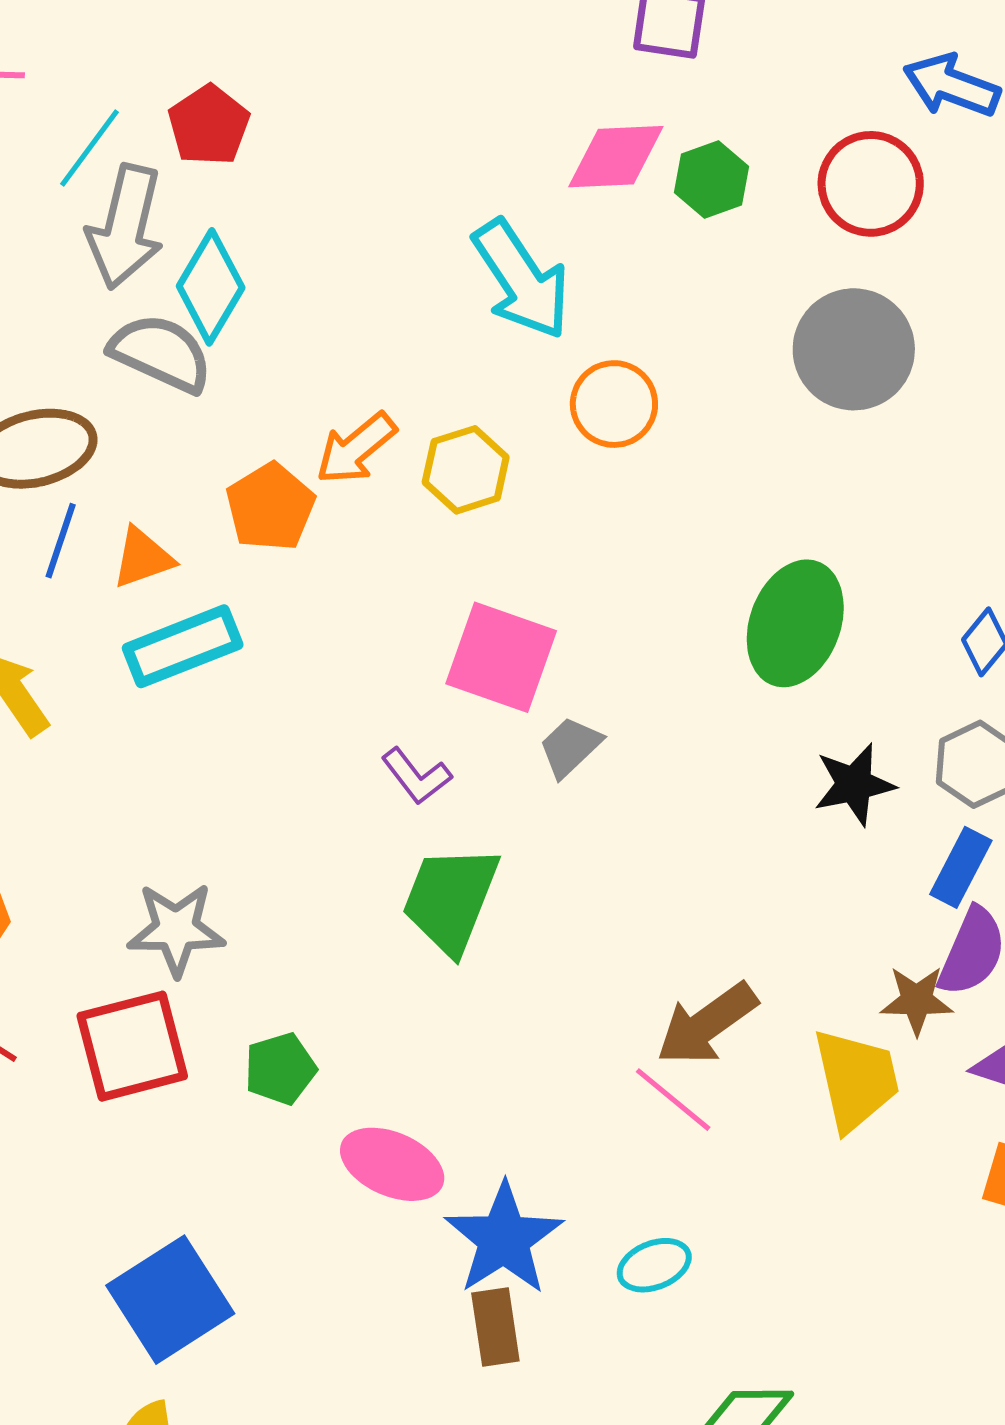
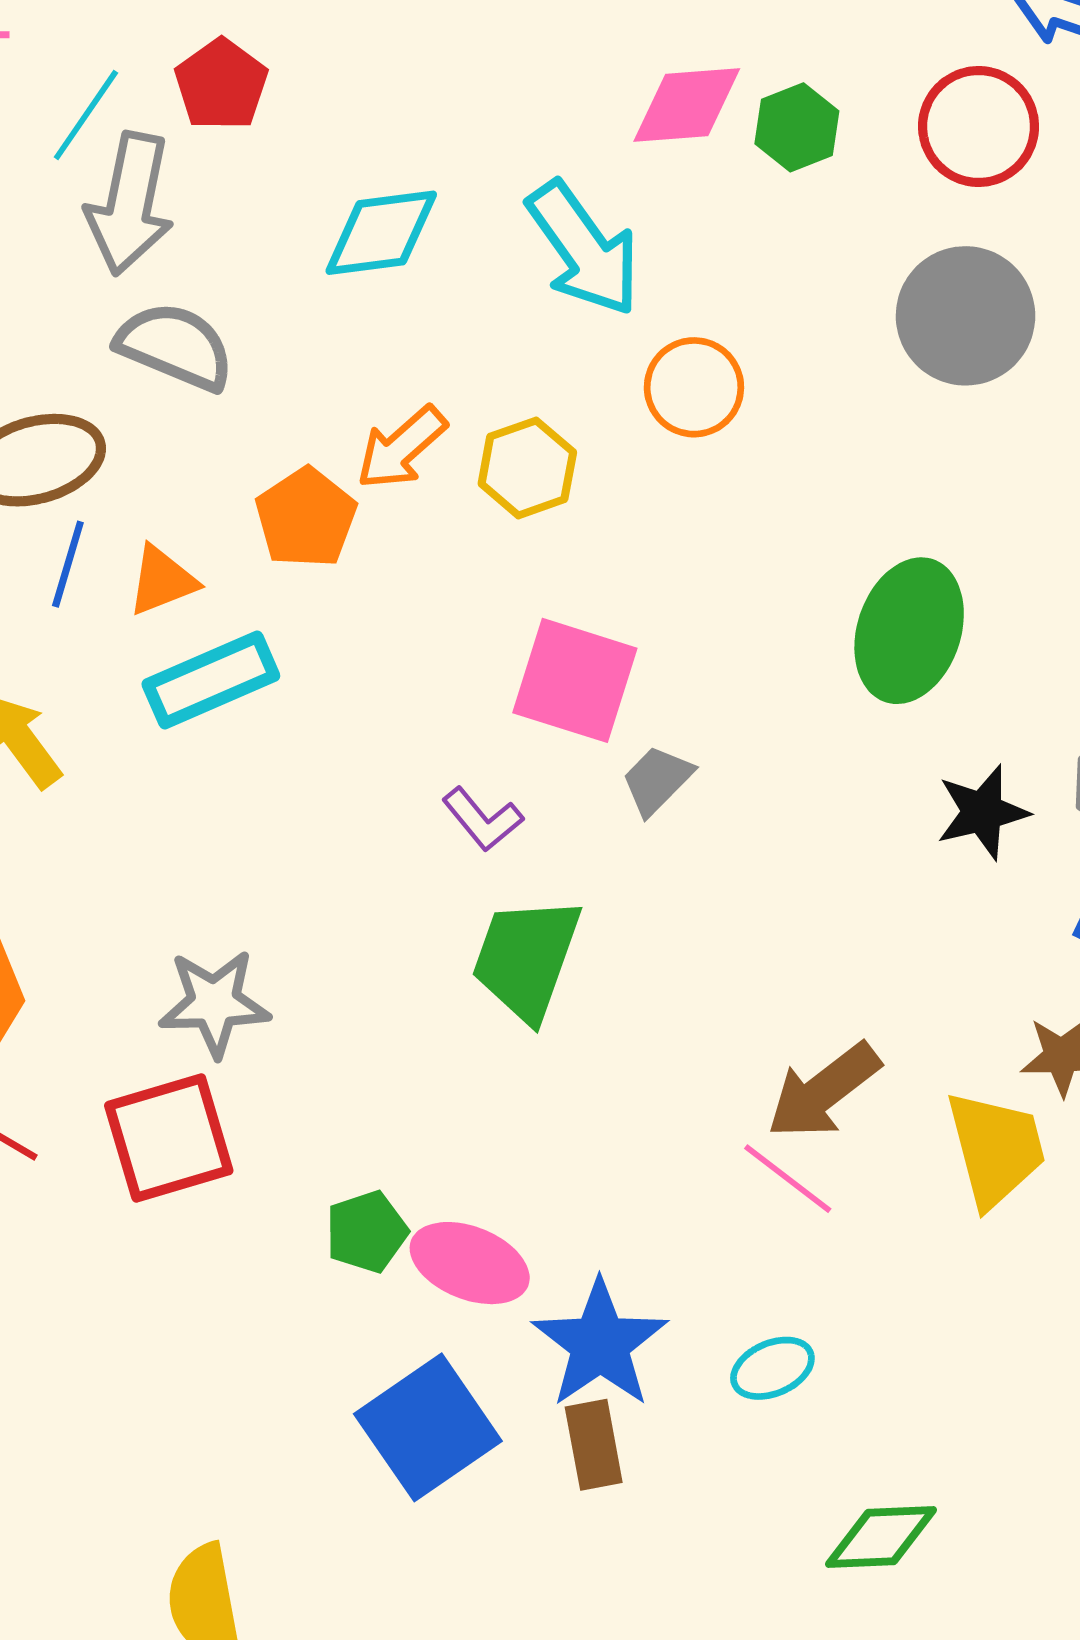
cyan diamond: (211, 287) -> (381, 233), moved, turned 54
green pentagon: (280, 1069) -> (366, 1232), moved
blue square: (170, 1300) -> (428, 1427), moved

